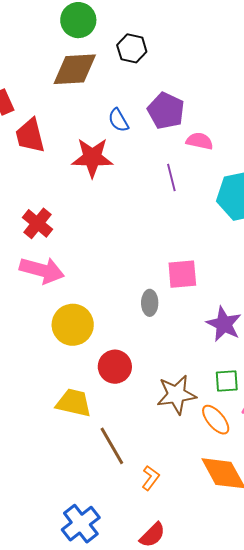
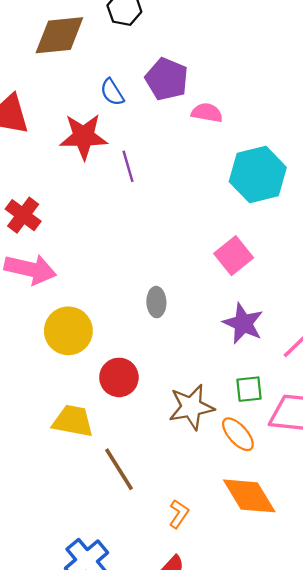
purple line: (171, 178) -> (128, 166), moved
pink square: (182, 274) -> (234, 256), moved, turned -32
orange L-shape: (151, 478) -> (179, 514), moved

